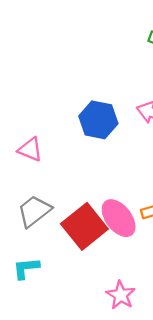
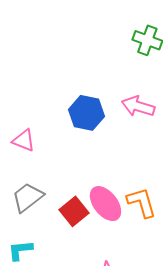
red square: (84, 226) -> (74, 211), size x0.7

